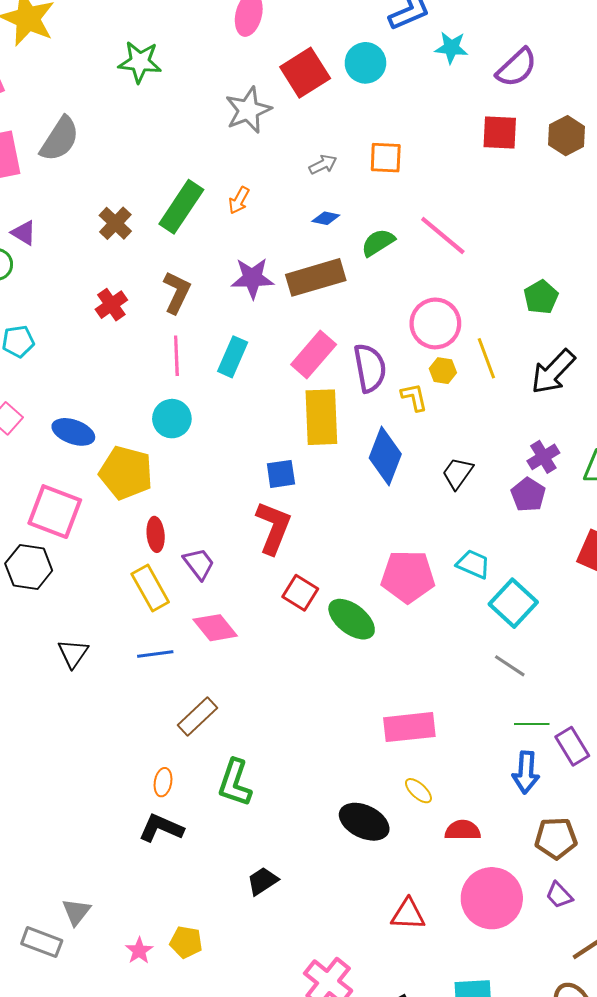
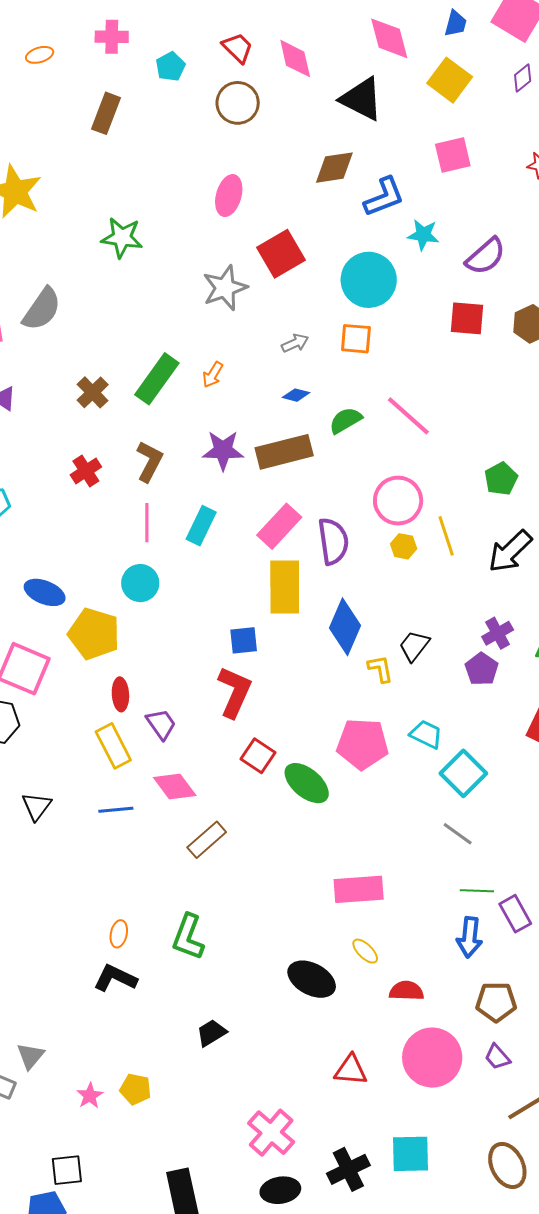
cyan circle: (365, 63) -> (369, 280), moved, size x1.4
yellow L-shape: (414, 397) -> (380, 669), moved
brown rectangle: (197, 717) -> (207, 840), moved

